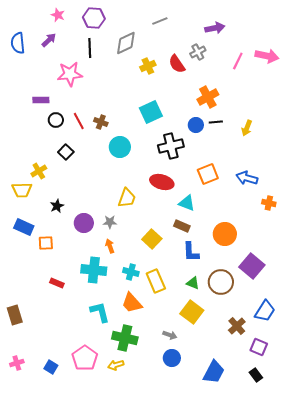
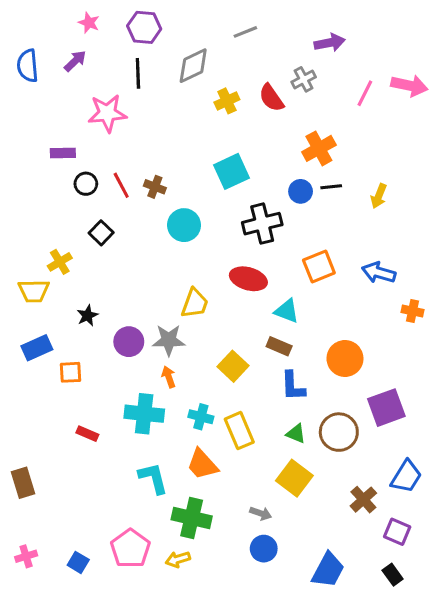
gray star: (110, 222) -> (169, 340), size x1.5
blue rectangle: (24, 227) -> (37, 348), turned -48
purple square: (252, 266) -> (386, 408), turned 30

